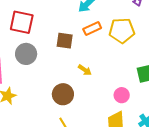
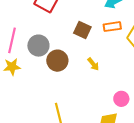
gray circle: (26, 54) -> (38, 46), moved
brown circle: (63, 94) -> (57, 61), moved

